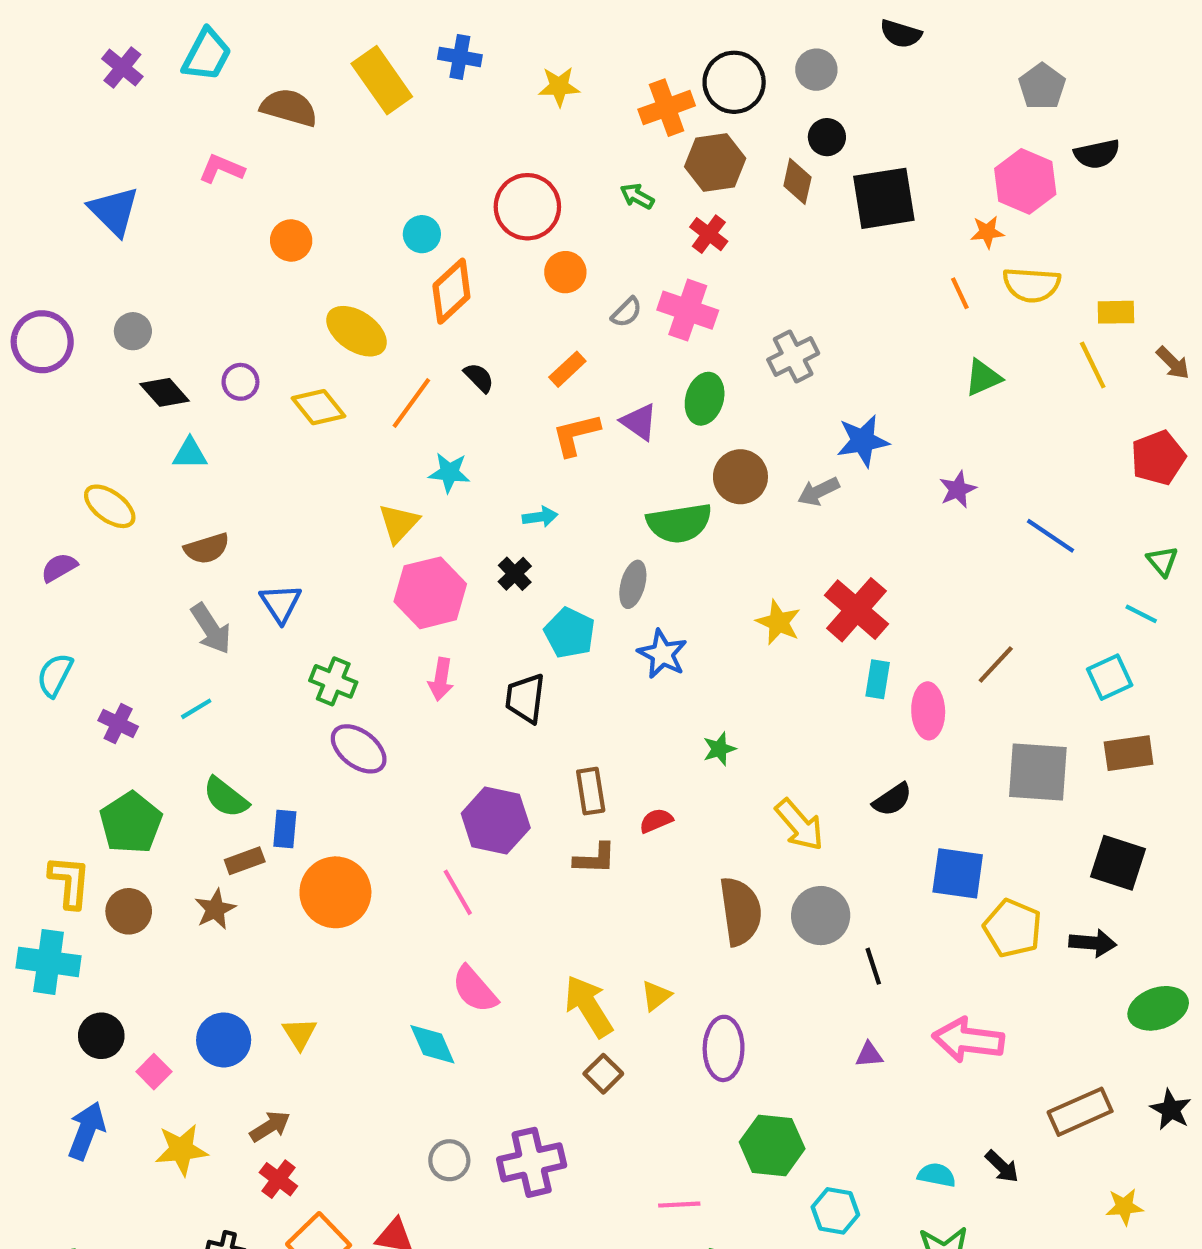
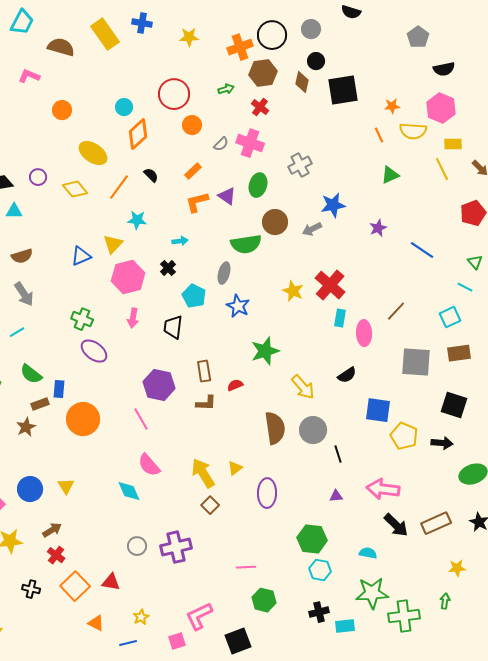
pink hexagon: (1025, 181) -> (441, 108), moved
green arrow: (637, 196) -> (226, 89), turned 133
blue triangle: (281, 603) -> (81, 256), moved, turned 40
green star: (719, 749) -> (265, 351), size x1.8
green hexagon: (772, 1145) -> (312, 539), moved
black arrow: (1002, 1167) -> (396, 525), moved, size x1.5

